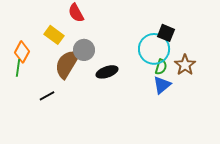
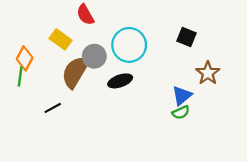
cyan circle: (154, 49) -> (129, 45), moved
green semicircle: (161, 67) -> (181, 112), moved, turned 49

